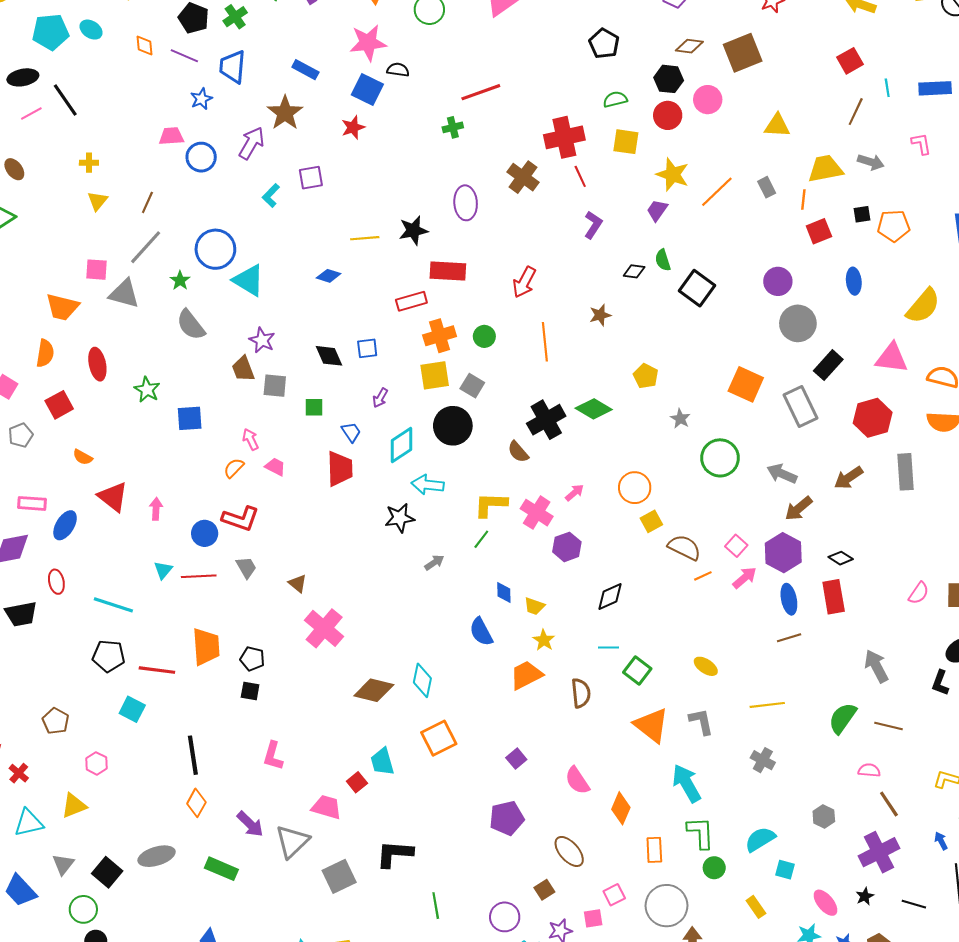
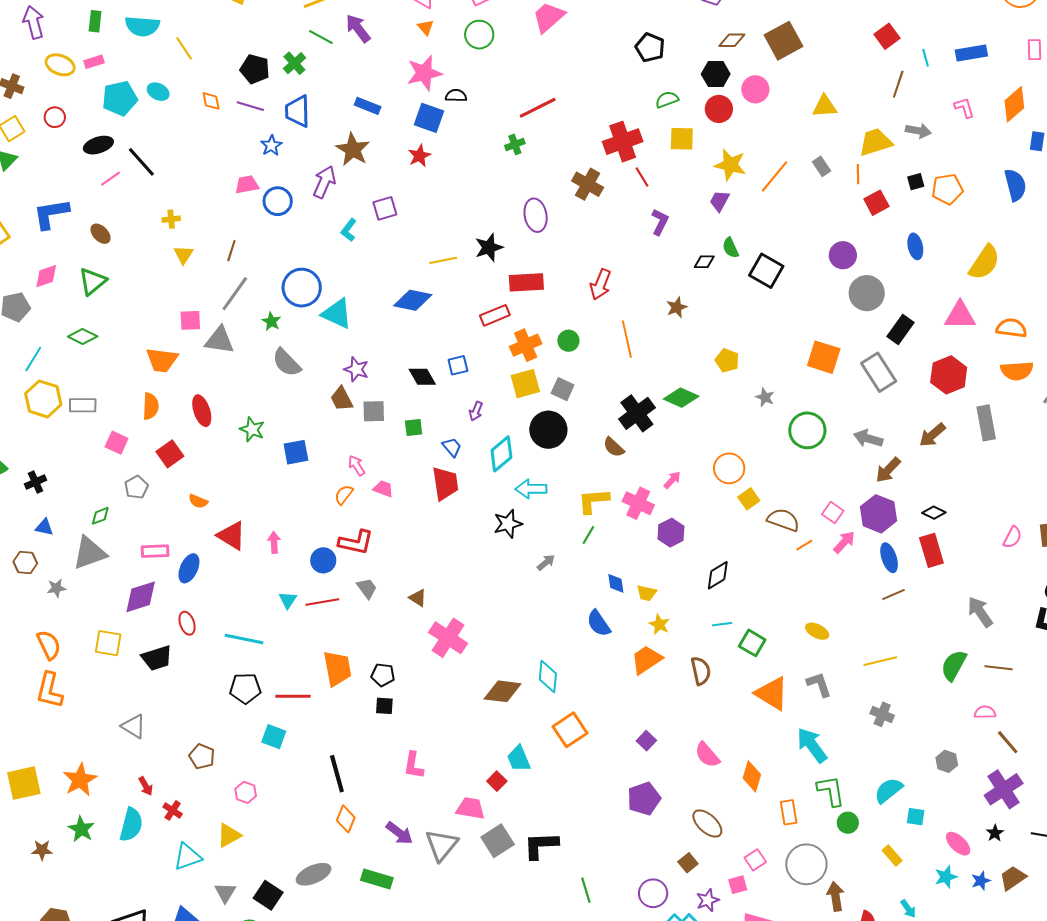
blue diamond: (329, 276) -> (413, 300), size x1.6
gray square: (339, 876) -> (498, 841), moved

